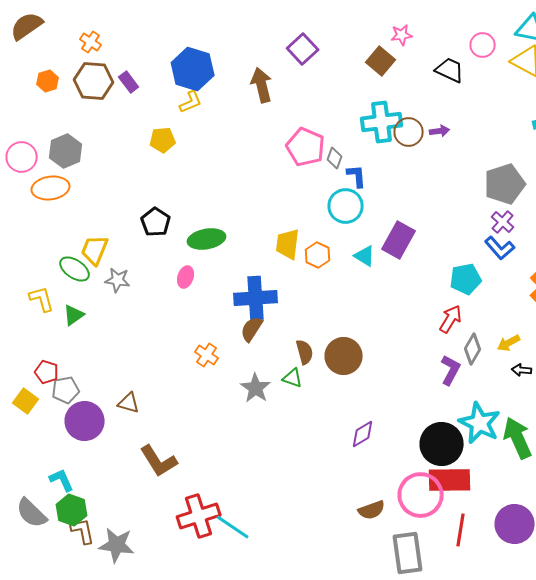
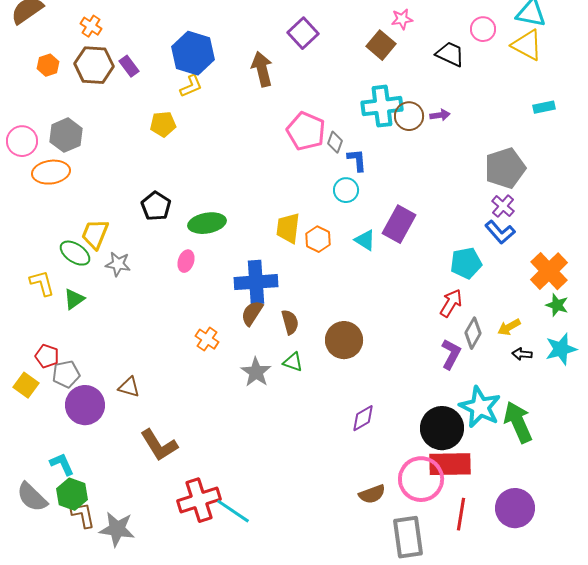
cyan circle: (346, 206) -> (346, 190), size x0.7
brown semicircle: (305, 352) -> (290, 322), moved

